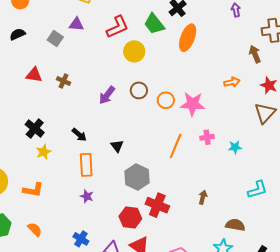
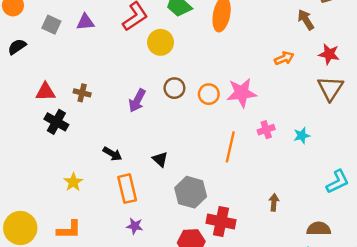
gray square: (55, 38) -> (51, 25), moved
black cross: (35, 128) -> (56, 122), moved

